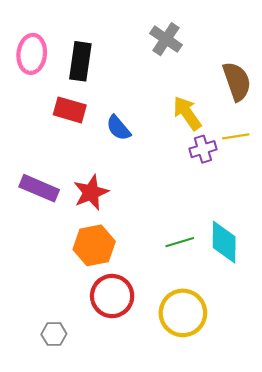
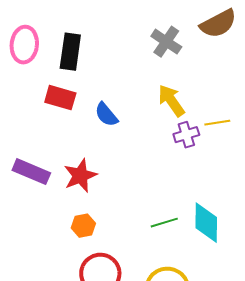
gray cross: (166, 39) -> (166, 42), moved
brown semicircle: (237, 81) -> (218, 24), moved, turned 81
orange hexagon: (94, 245) -> (83, 226), size x0.6

